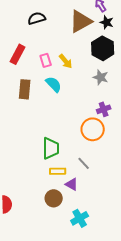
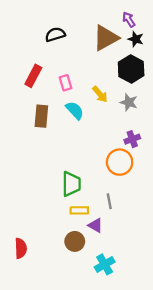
yellow arrow: (66, 61) -> (100, 94), moved
gray line: (84, 163) -> (109, 201), turned 32

